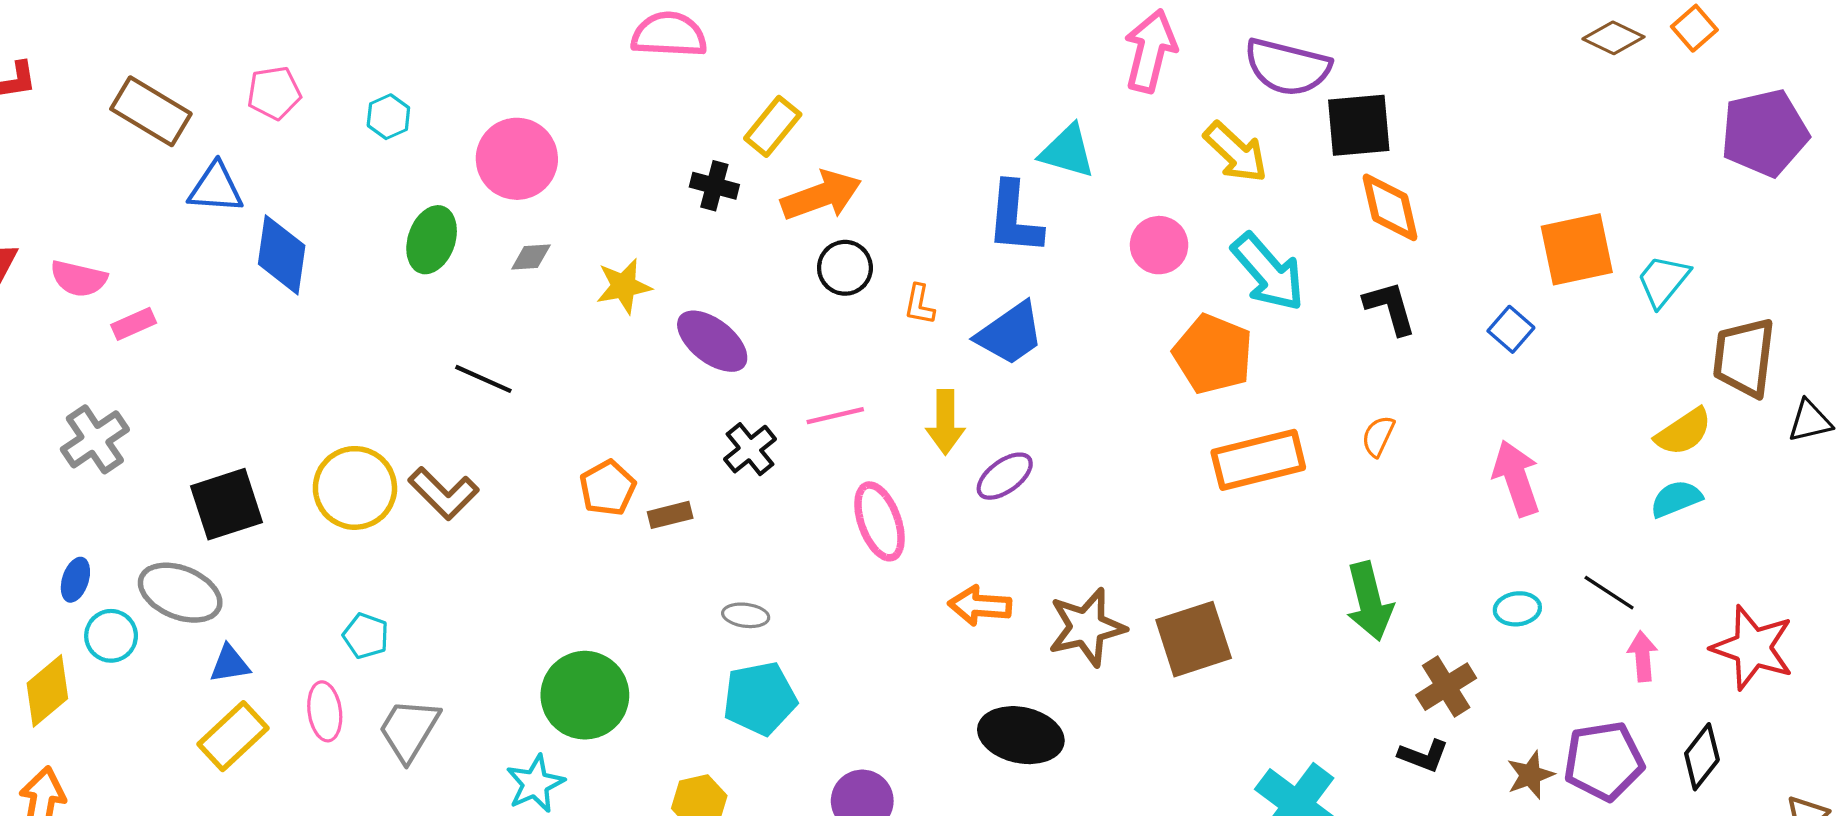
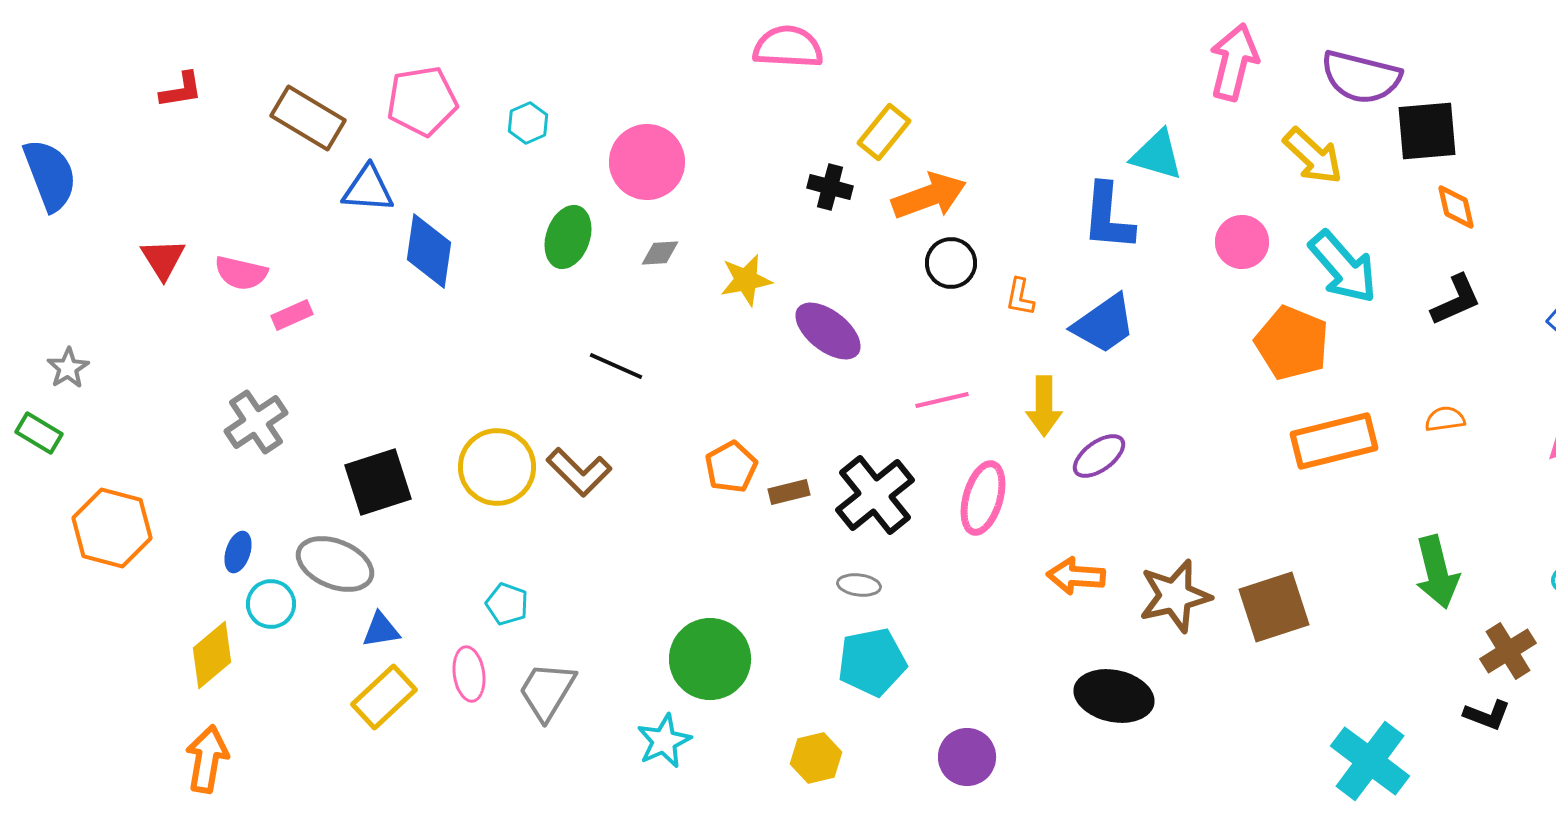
pink pentagon: (274, 93) -> (422, 101), size x1.4
orange diamond: (1390, 207) -> (1456, 207), size x0.7
black L-shape: (1390, 308) -> (1456, 300), turned 82
orange semicircle: (1378, 436) -> (1445, 419), turned 57
black cross: (750, 449) -> (875, 495), moved, size x1.6
pink ellipse: (880, 521) -> (983, 498), turned 36

